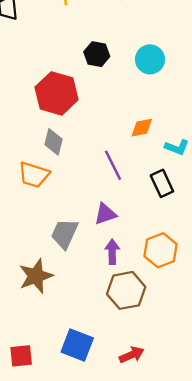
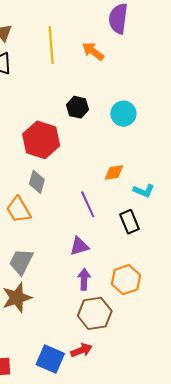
orange trapezoid: (34, 175) -> (19, 210), turned 40
gray trapezoid: (64, 234) -> (21, 262), moved
red arrow: (132, 355) -> (81, 350), moved

